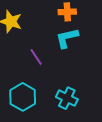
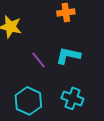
cyan L-shape: (67, 38) -> (68, 56), moved, turned 30

